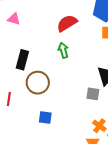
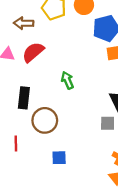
red semicircle: (67, 23) -> (33, 52), moved

